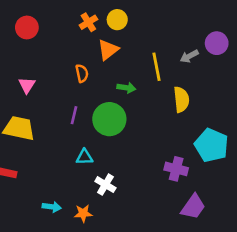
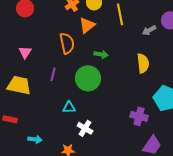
yellow line: (156, 67) -> (120, 14), moved
orange semicircle: (82, 73) -> (67, 43), size x1.5
purple line: (74, 115) -> (53, 74), moved
cyan arrow: (52, 207) -> (35, 139), moved

